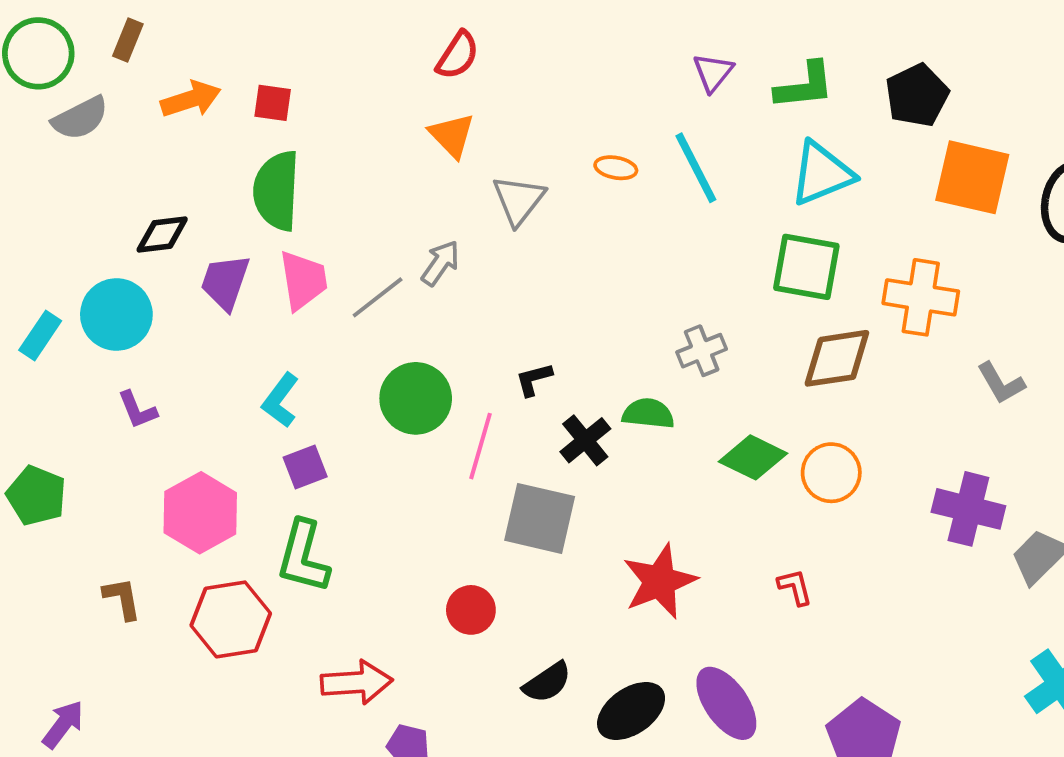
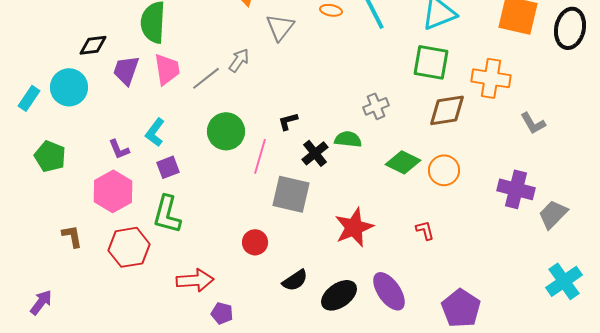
purple L-shape: (137, 410) -> (119, 149), moved
green pentagon: (36, 496) -> (50, 156), moved

